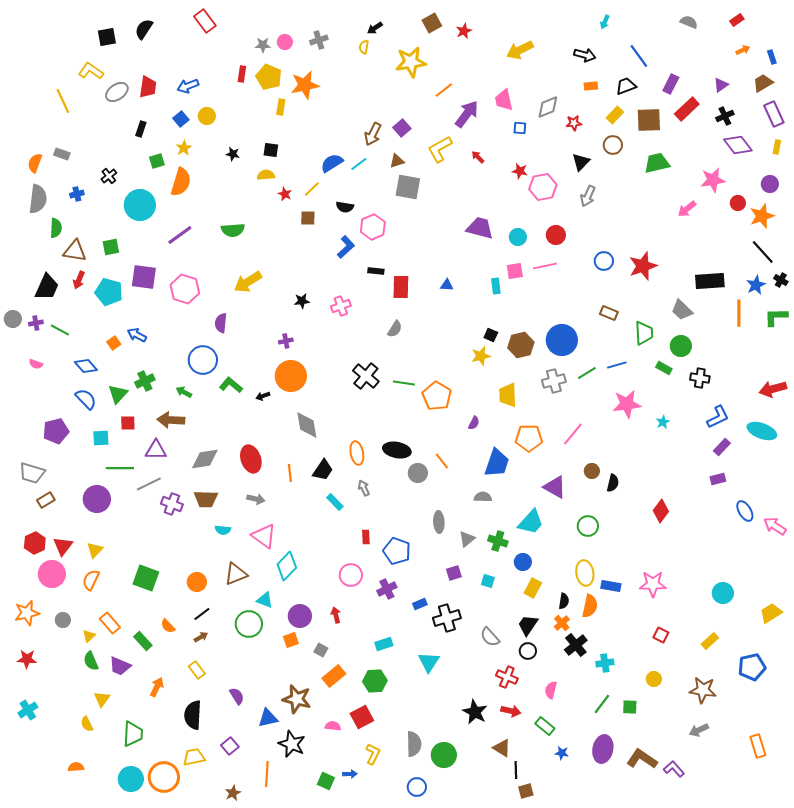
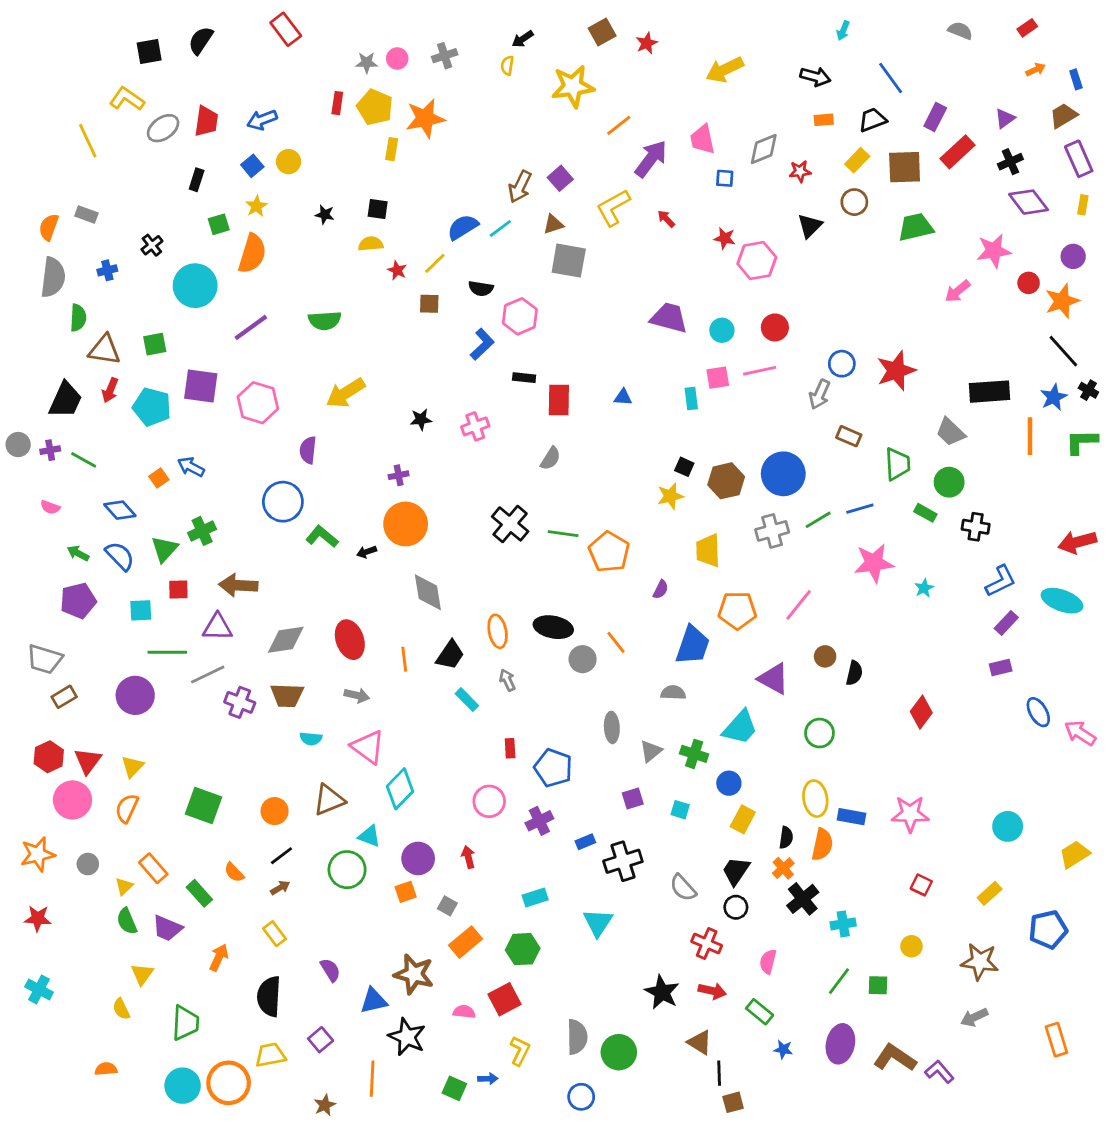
gray arrow: (588, 196) -> (820, 394), moved
green arrow: (184, 392) -> (78, 553), moved
cyan cross: (28, 710) -> (39, 989), turned -30

